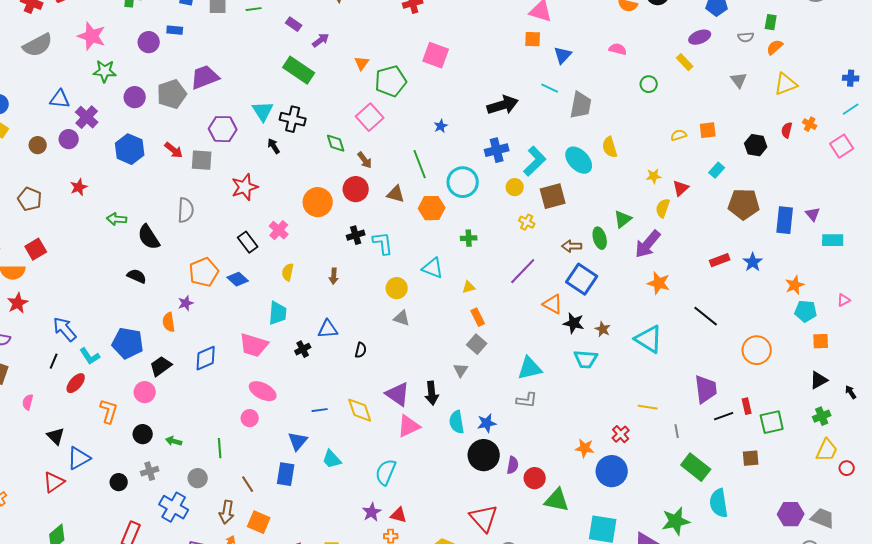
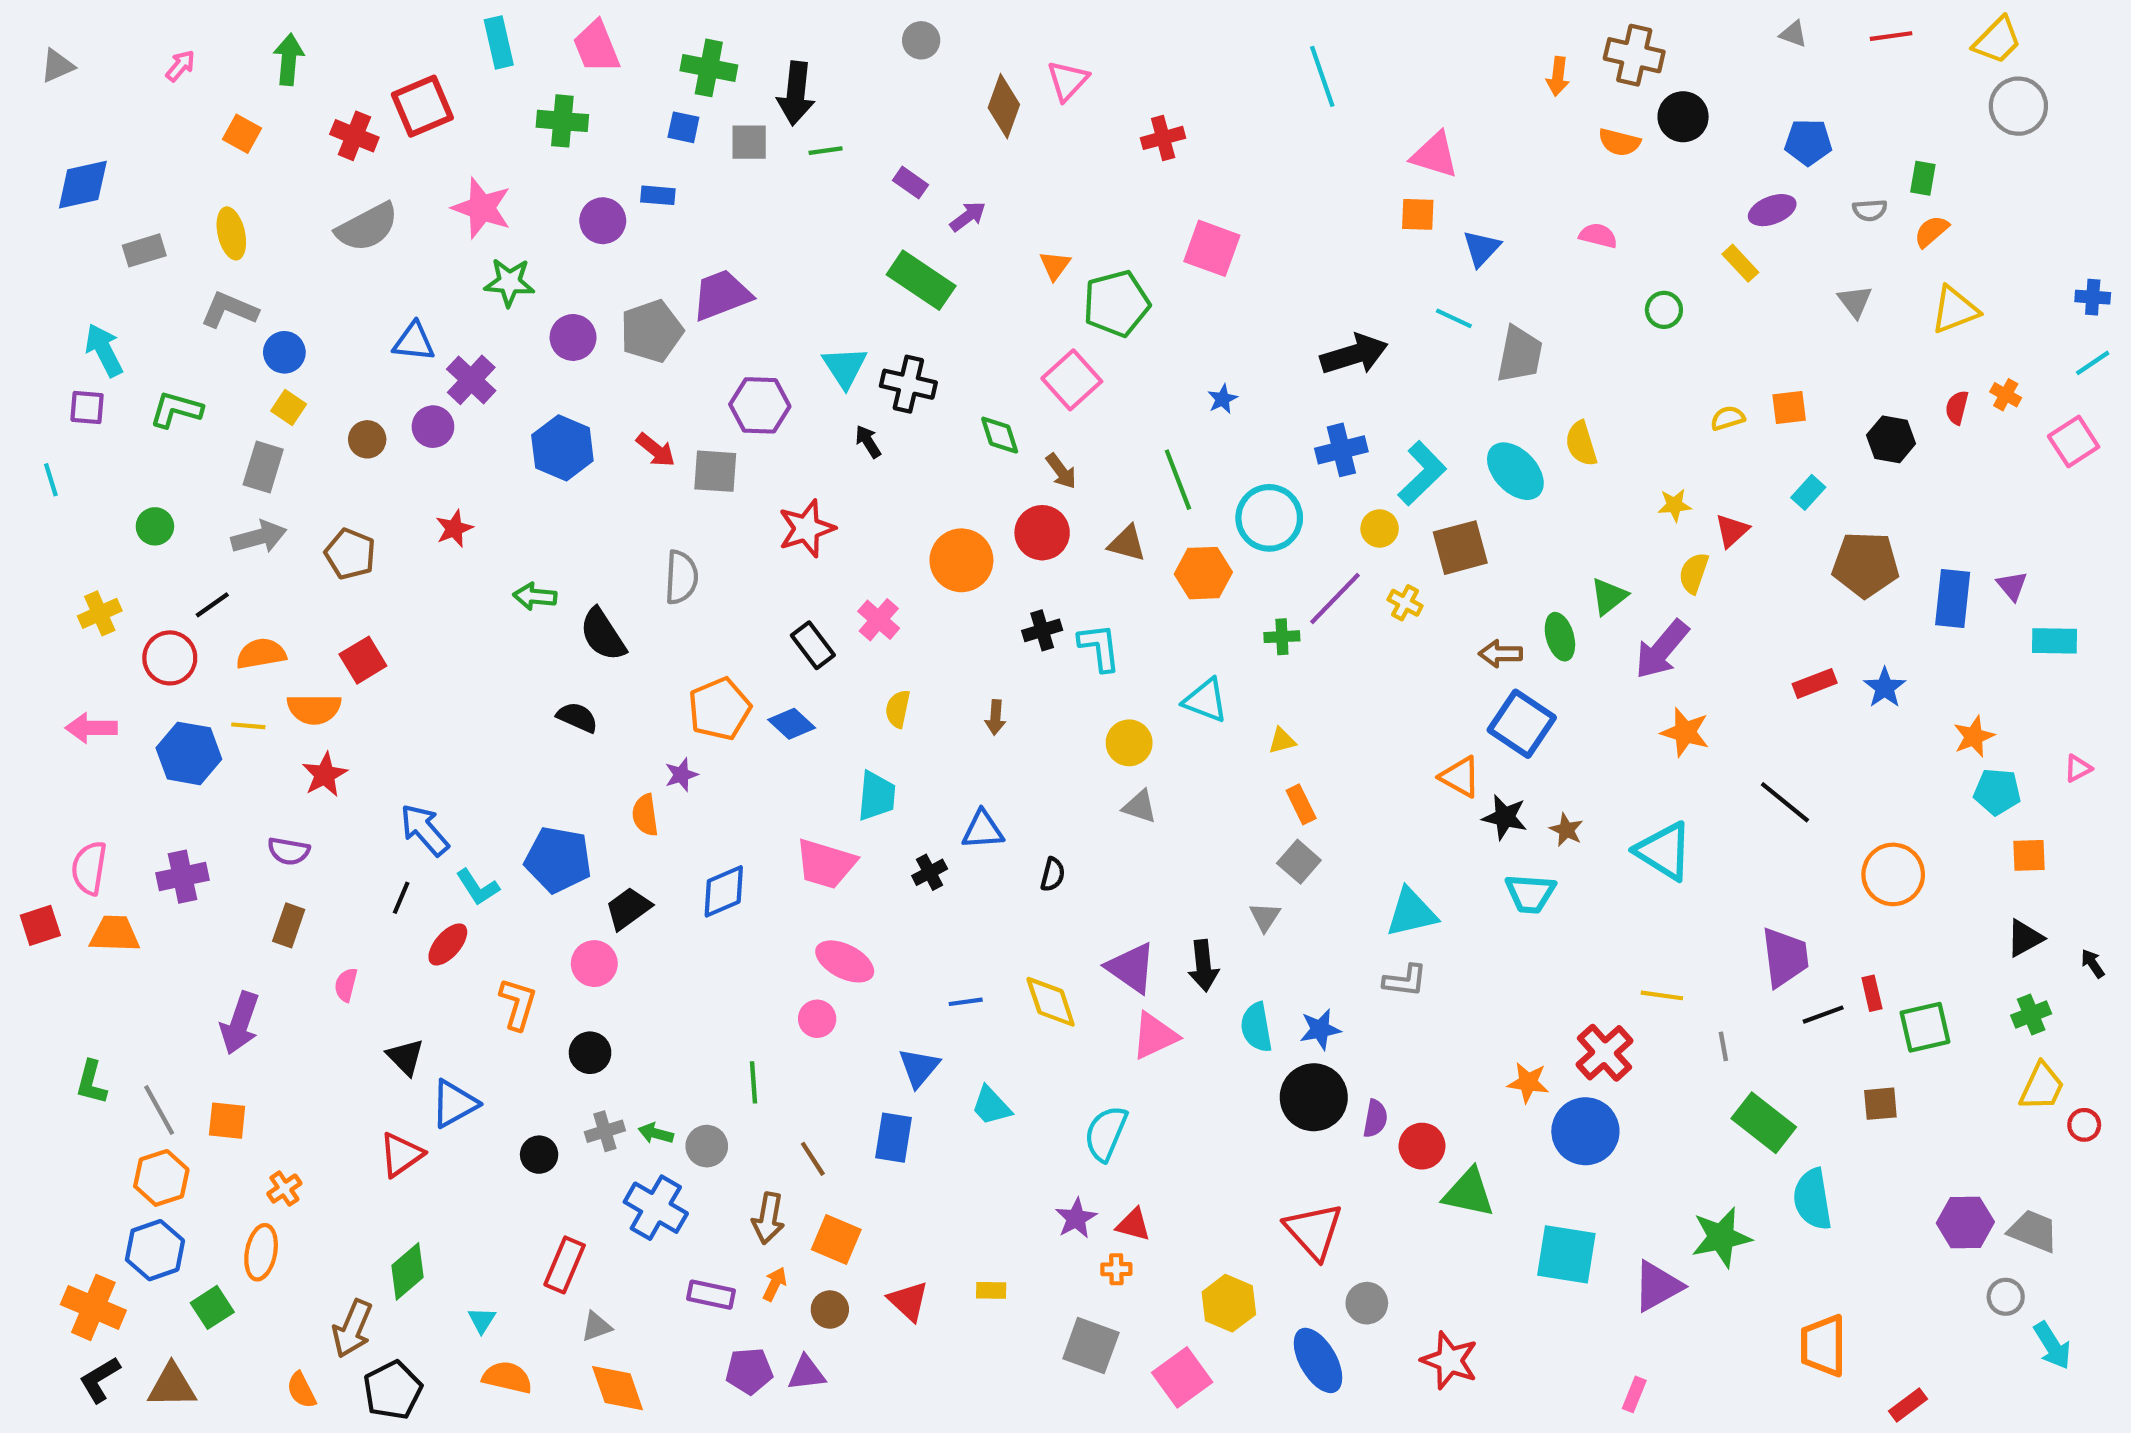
purple line: (523, 271) -> (1335, 599), moved
red cross: (621, 434) -> (1605, 1053), size x1.5
green arrow: (174, 441) -> (656, 1133), moved

